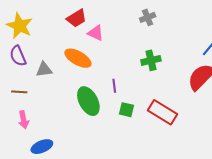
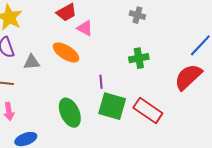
gray cross: (148, 17) -> (137, 15), turned 35
green ellipse: (88, 101) -> (70, 113), moved
green square: (126, 110) -> (112, 106), size x1.8

